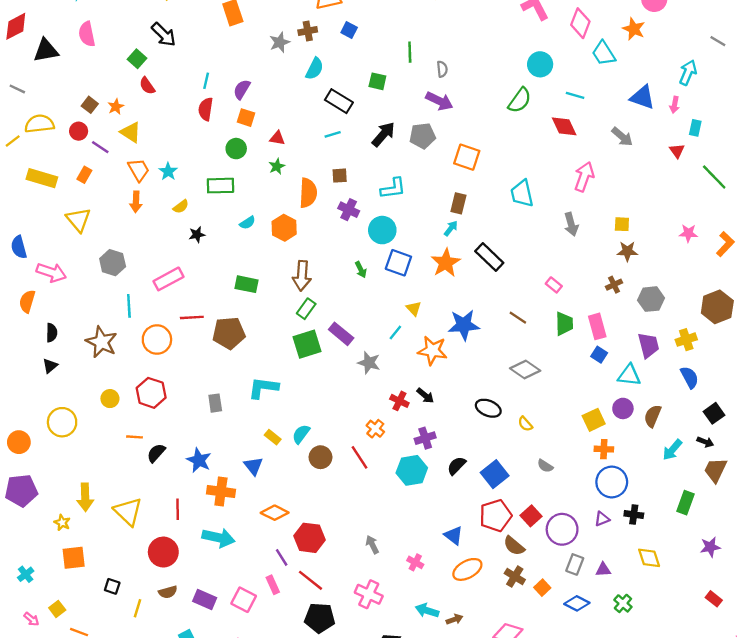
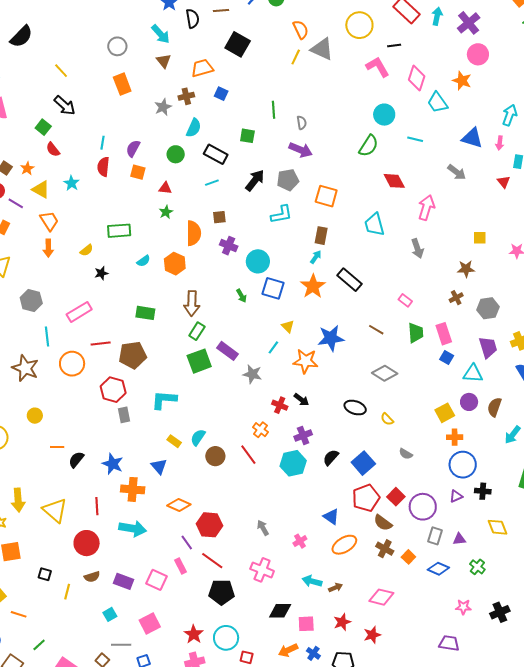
red diamond: (564, 126) -> (394, 181), moved
green circle: (236, 149) -> (176, 154), moved
cyan star: (168, 171) -> (71, 183), moved
cyan L-shape: (393, 188) -> (281, 214), moved
yellow square: (622, 224) -> (480, 238), moved
red hexagon: (151, 393) -> (113, 390), moved
pink cross: (415, 562) -> (300, 541), turned 32

